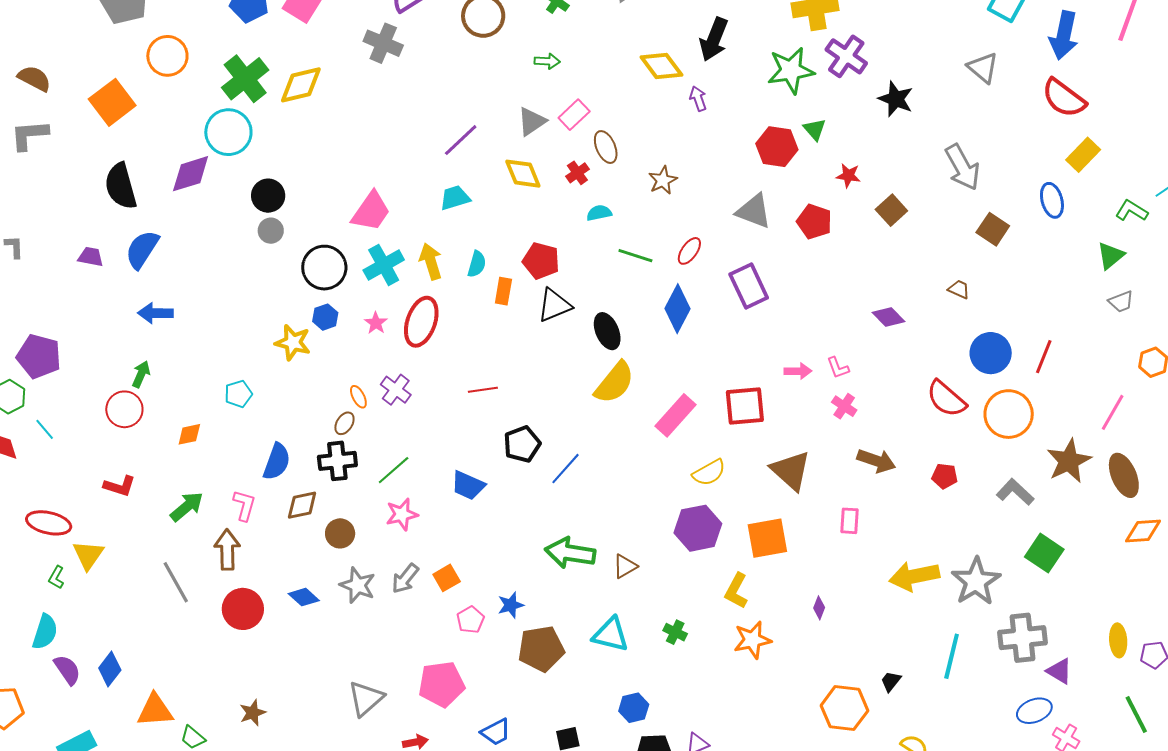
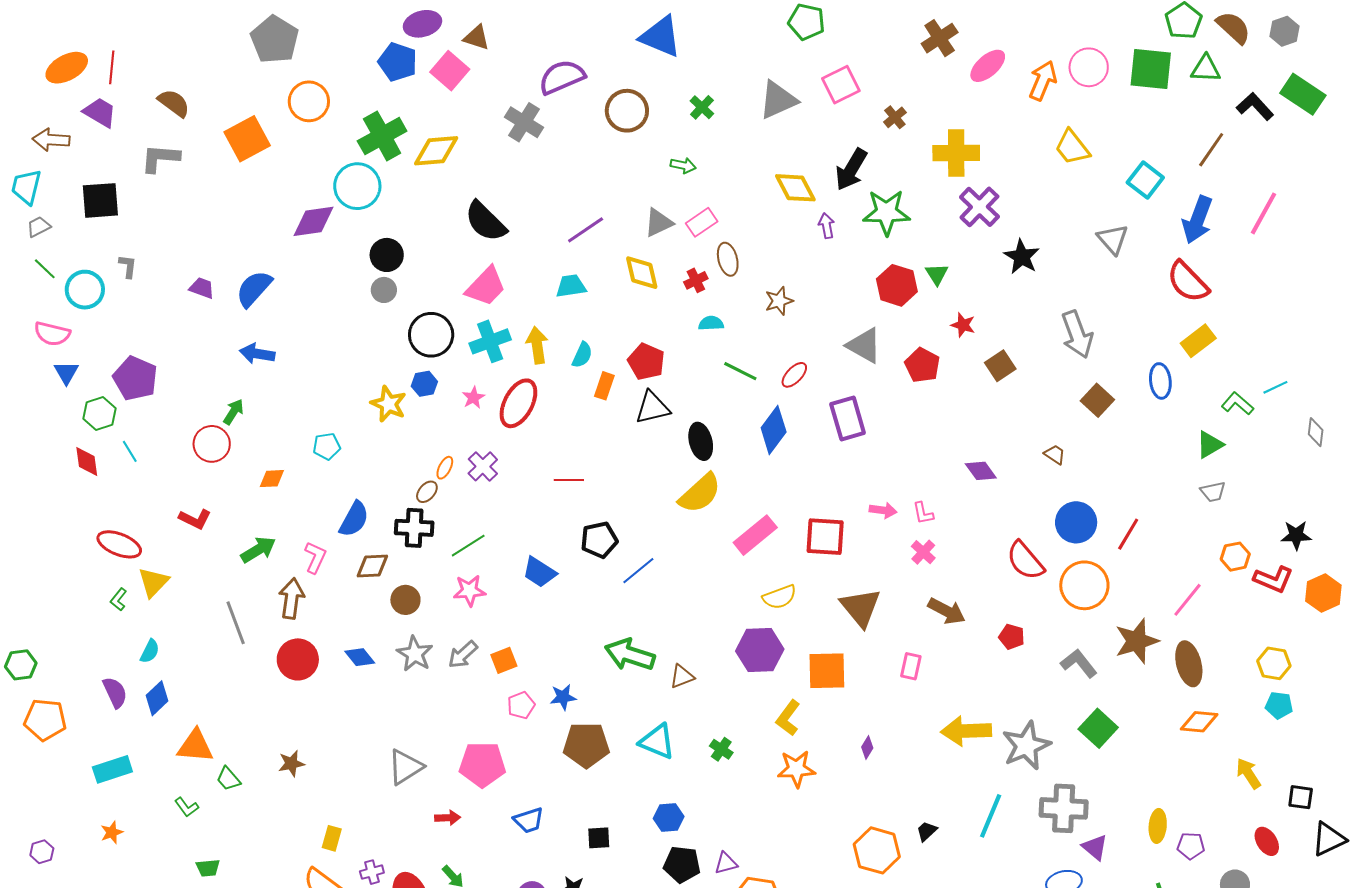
green star: (791, 70) -> (886, 212), moved
black semicircle: (121, 186) -> (486, 221), moved, turned -39
orange ellipse: (358, 397) -> (445, 468), turned 45
cyan semicircle: (45, 632) -> (150, 651), moved, size x0.7

